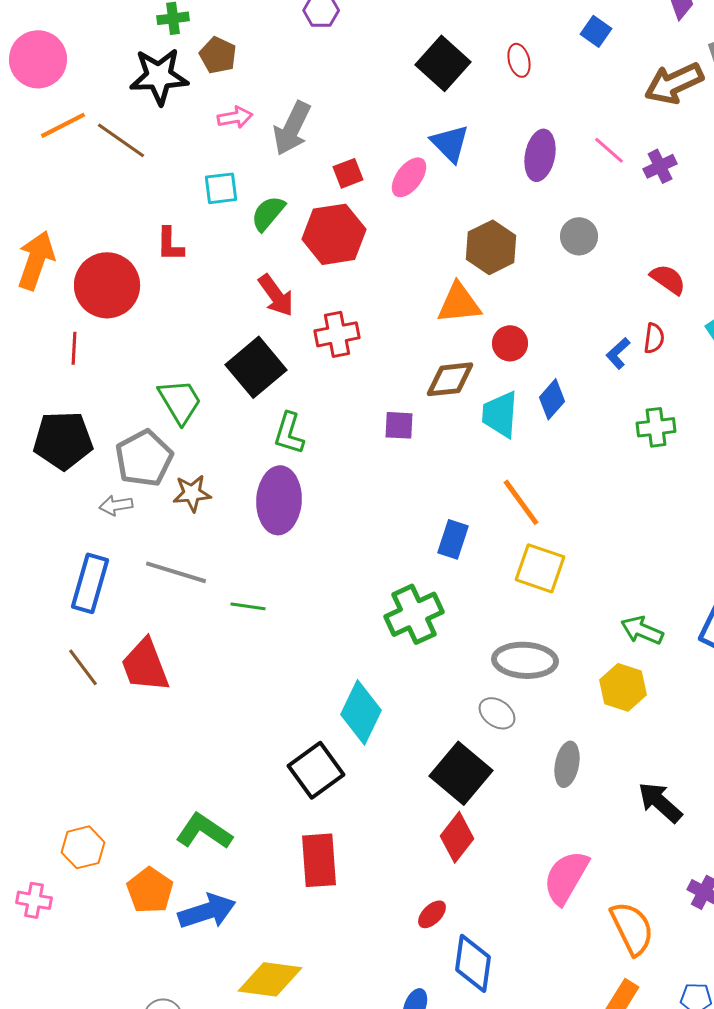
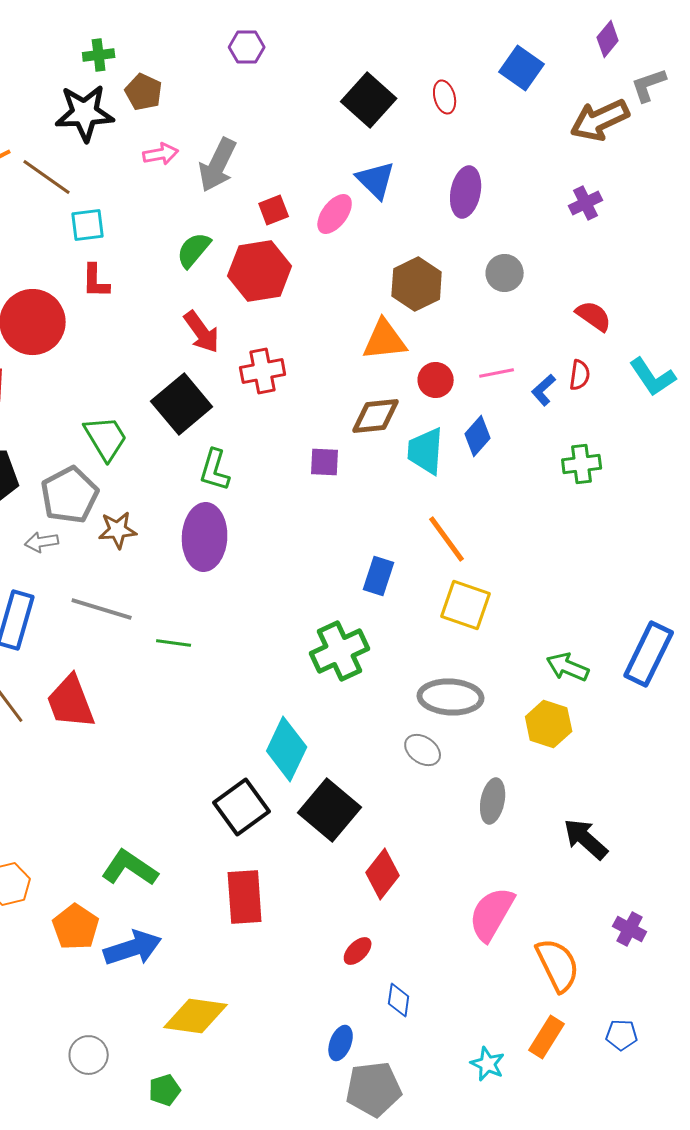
blue square: (596, 31) -> (522, 68), size x1.4
pink line: (609, 150) -> (497, 373), moved, turned -52
cyan square: (221, 188) -> (88, 225), moved
black square: (461, 773) -> (330, 810), moved
blue diamond: (473, 963) -> (399, 1000), size x0.6

